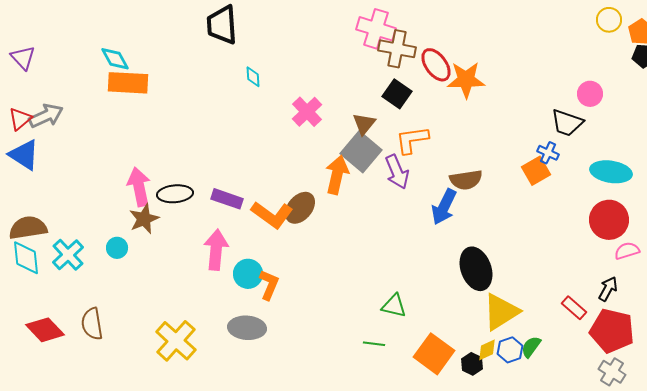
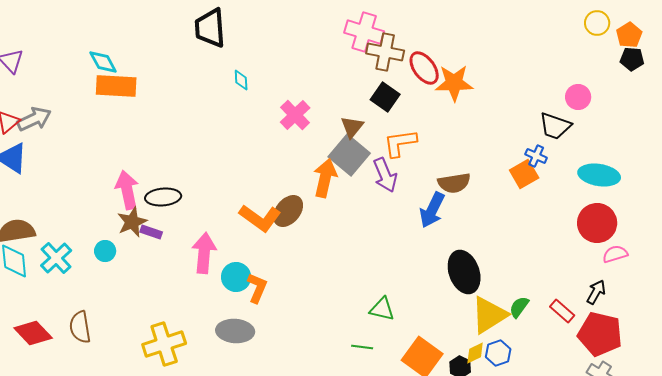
purple rectangle: (227, 199) -> (151, 232), moved, size x0.7
yellow cross: (176, 341) -> (164, 344), turned 30
green semicircle: (531, 347) -> (519, 307), moved

